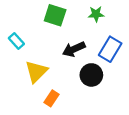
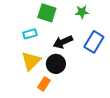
cyan rectangle: (16, 41) -> (30, 34), moved, turned -64
black circle: (91, 75) -> (56, 64), moved

